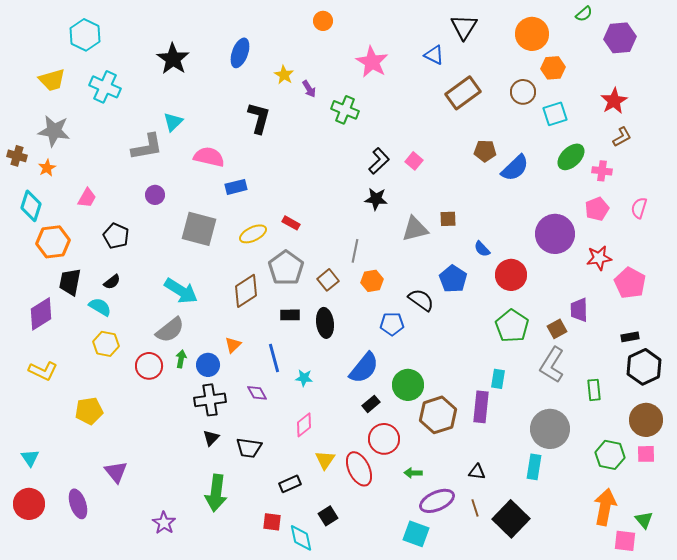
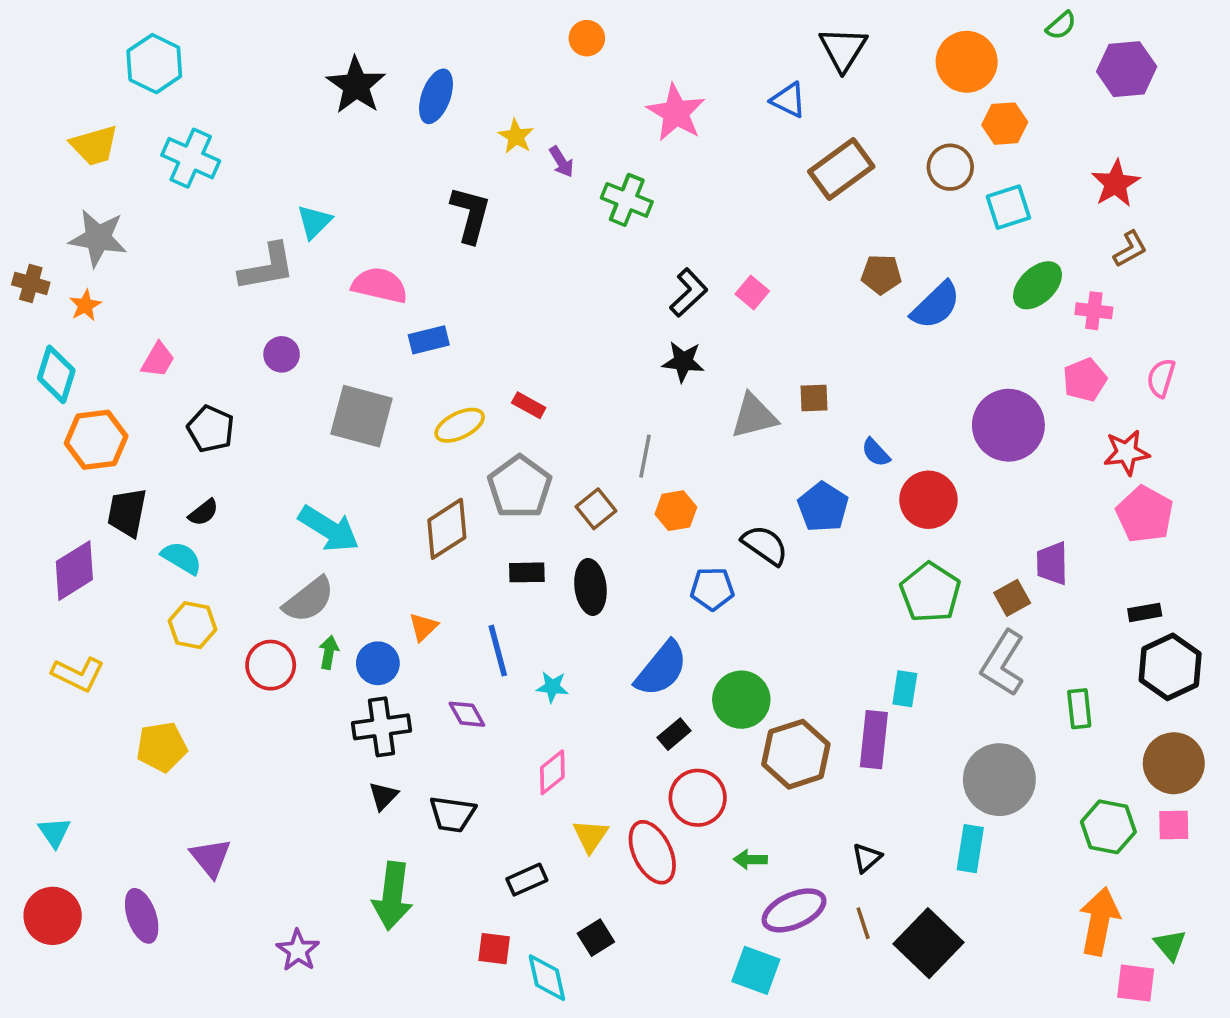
black star: (173, 59) -> (356, 85), moved
red star: (599, 258) -> (1127, 452), moved
black triangle: (477, 472) -> (867, 858), turned -48

